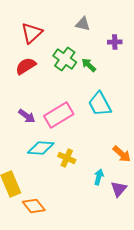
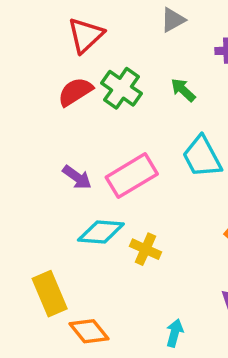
gray triangle: (83, 24) -> (173, 20), turned -42
green cross: (65, 59) -> (122, 88), moved
cyan arrow: (99, 177) -> (175, 333), moved

